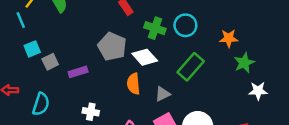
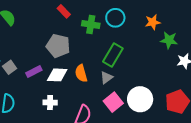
white diamond: (145, 57) -> (57, 75), moved, turned -35
green star: (244, 63) -> (169, 40), turned -30
green rectangle: (191, 67) -> (113, 55), moved

